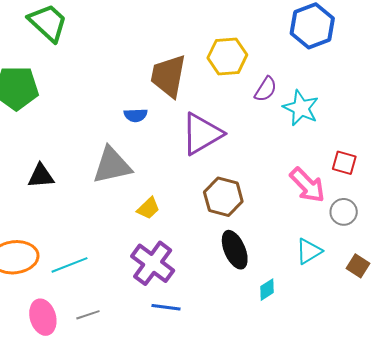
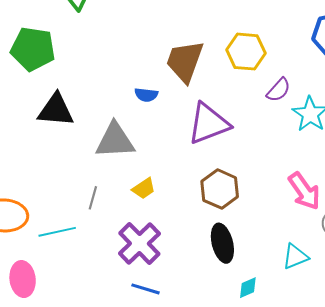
black triangle: (41, 176) -> (56, 110), moved, size x1.4
gray line: (88, 315) -> (93, 198), moved, turned -65

